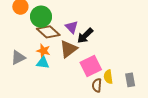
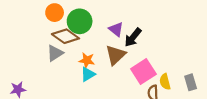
brown diamond: (48, 32) -> (65, 36), moved
gray triangle: (18, 58) -> (55, 53), moved
cyan triangle: (43, 63) -> (88, 74), turned -32

